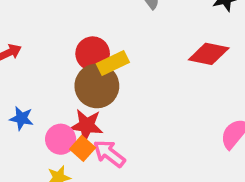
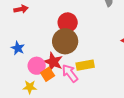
yellow rectangle: (113, 63) -> (85, 65), moved
pink arrow: (109, 154) -> (70, 73), moved

